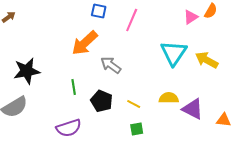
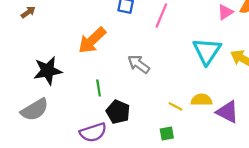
orange arrow: (85, 43) -> (92, 40), moved
black pentagon: (102, 101) -> (118, 112), moved
yellow line: (134, 104) -> (175, 106), moved

